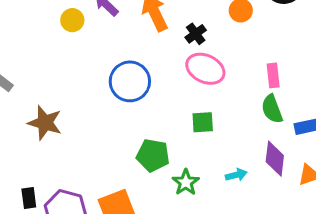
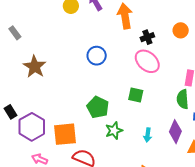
blue circle: (130, 81) -> (97, 56), size x0.7
cyan arrow: (236, 175) -> (148, 135), turned 96
black rectangle: (29, 198) -> (10, 112), turned -40

